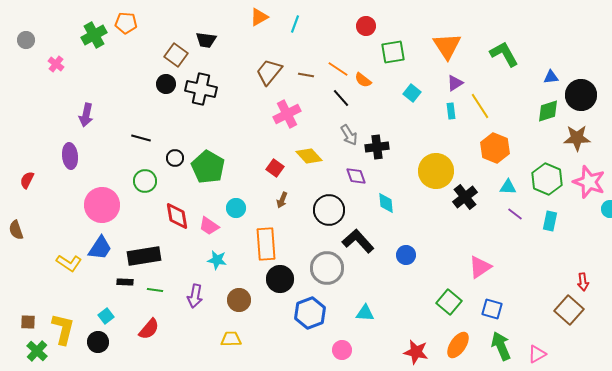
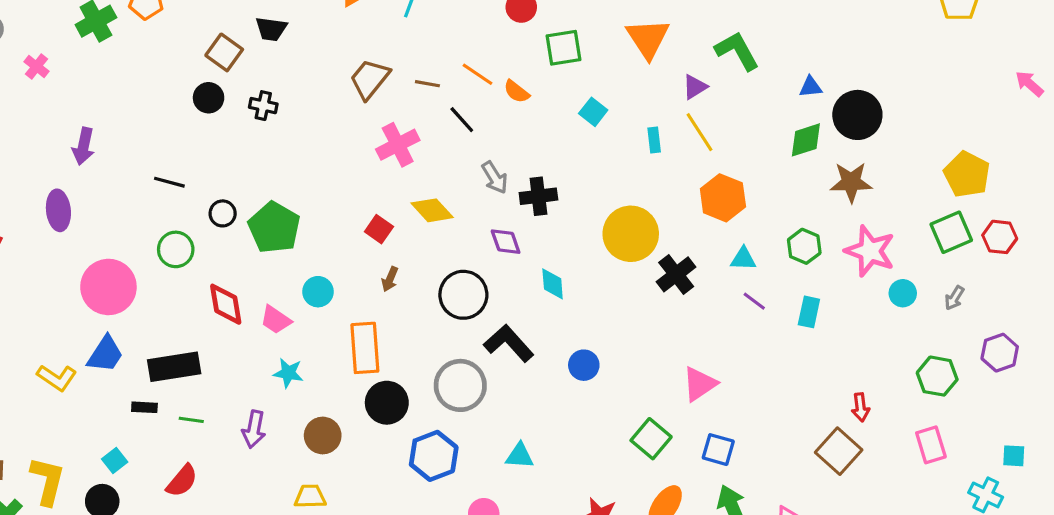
purple triangle: (455, 83) -> (695, 87), moved
black cross: (201, 89) -> (263, 106), size x0.6
black line: (341, 98) -> (462, 120), moved
green hexagon: (547, 179) -> (804, 246), size x0.7

